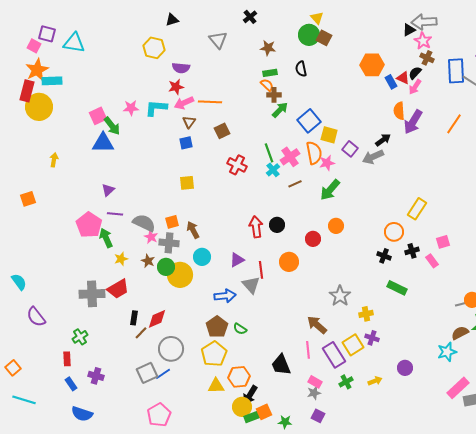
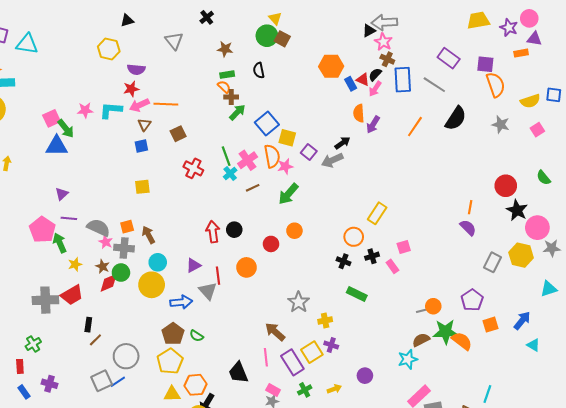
blue rectangle: (456, 71) -> (403, 80), moved
purple arrow: (413, 122) -> (373, 125), size x0.7
yellow circle: (180, 275) -> (152, 285), moved
red diamond: (157, 319) -> (109, 283), moved

